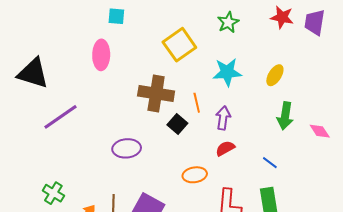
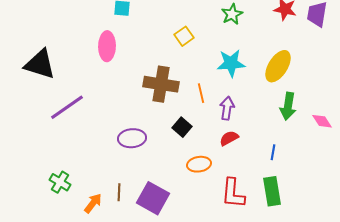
yellow square: (179, 45) -> (184, 36), size x0.6
yellow ellipse: (275, 75) -> (278, 66), size x1.5
black square: (177, 124) -> (182, 127), moved
blue line: (270, 163) -> (273, 152), turned 63

